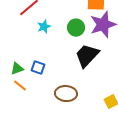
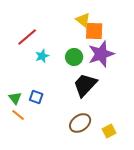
green triangle: (17, 69) -> (15, 98), turned -48
brown ellipse: (66, 94) -> (80, 123), moved, turned -40

